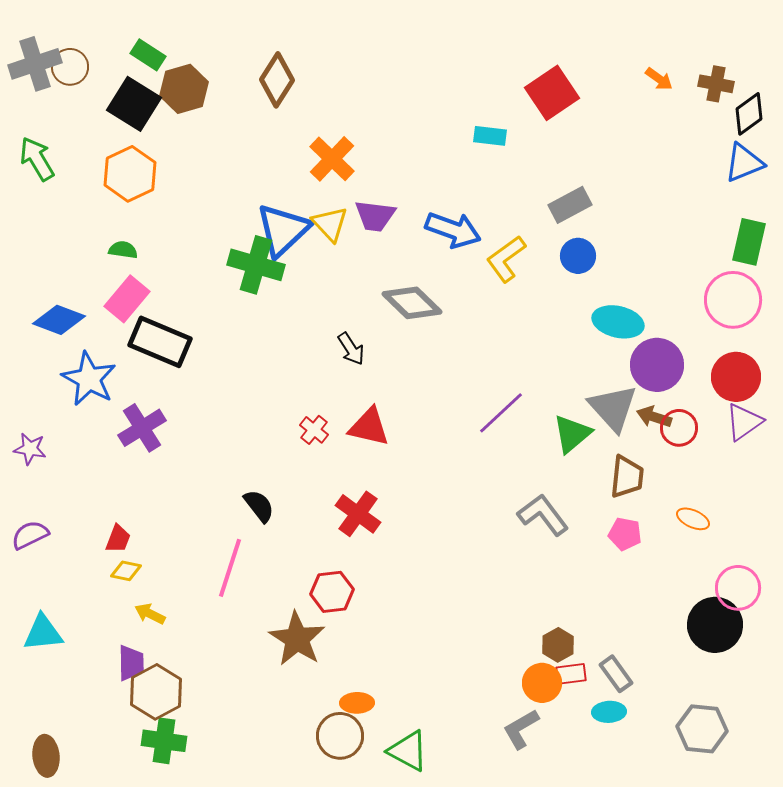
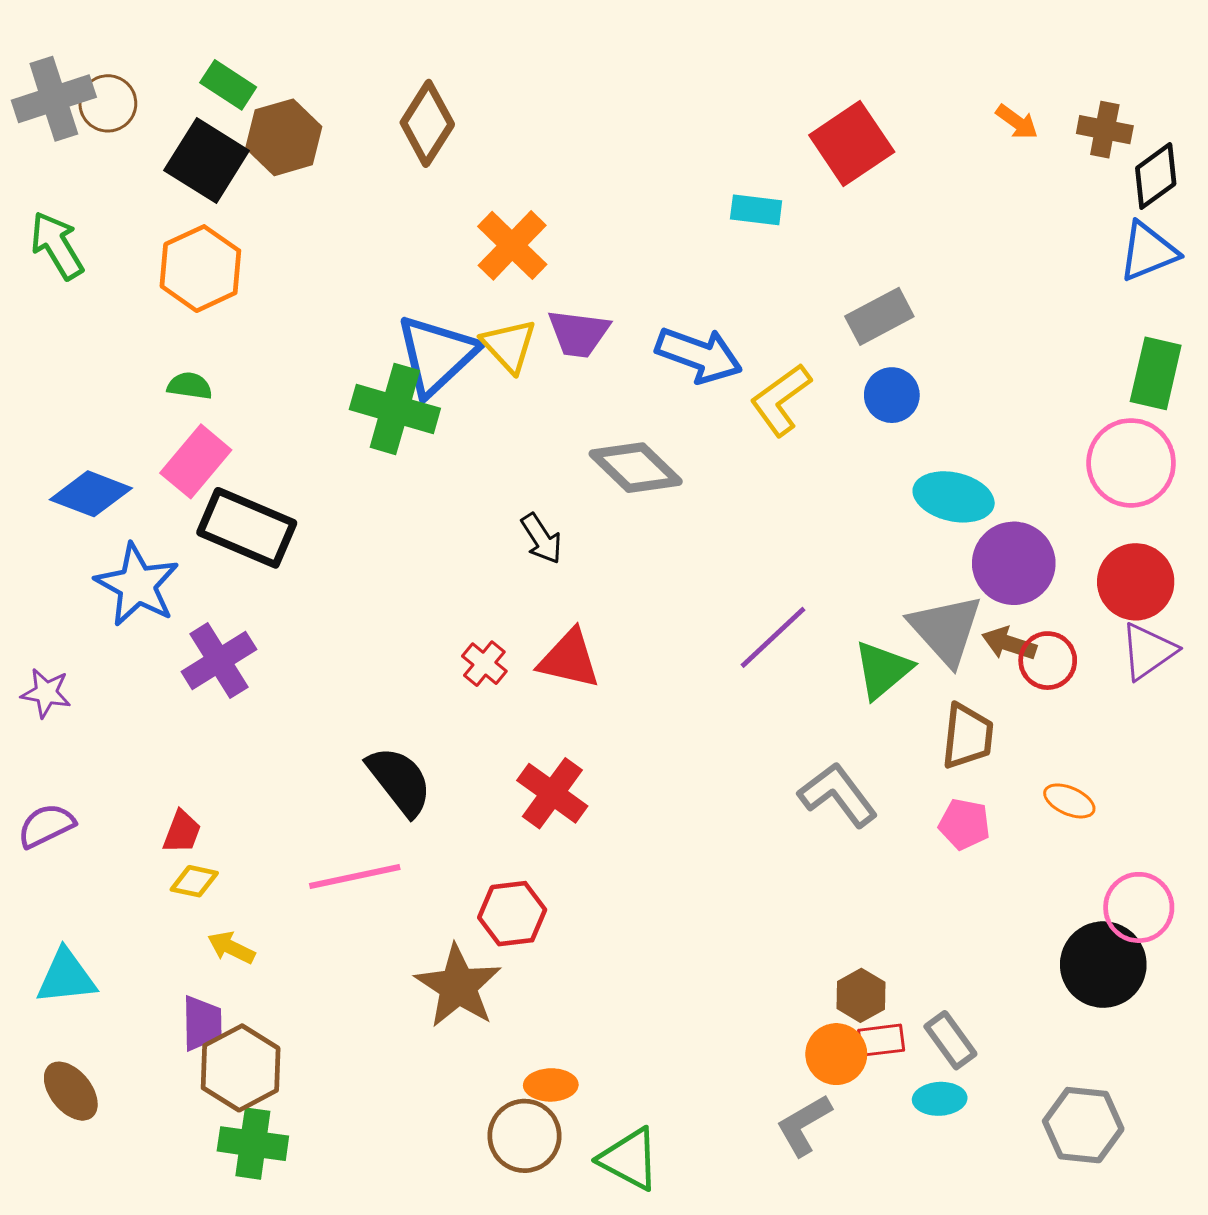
black semicircle: (259, 506) -> (400, 781), size x1.4
pink line: (230, 568) -> (355, 877), turned 60
brown ellipse: (46, 756) -> (71, 1091), moved, turned -33

